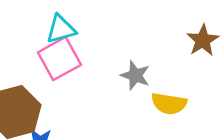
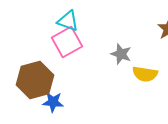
cyan triangle: (61, 29) -> (68, 21), turned 35

